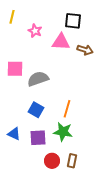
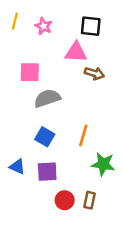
pink star: (35, 31) -> (43, 26), moved
brown arrow: (85, 50) -> (94, 73), moved
pink square: (15, 69) -> (30, 72), moved
green star: (63, 132) -> (103, 164), moved

